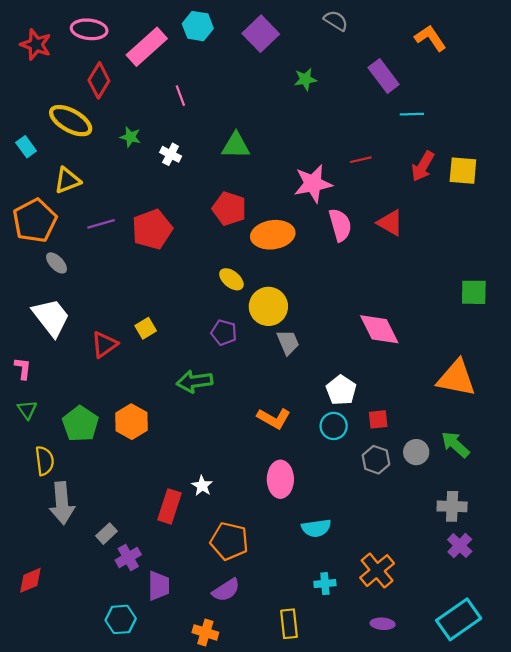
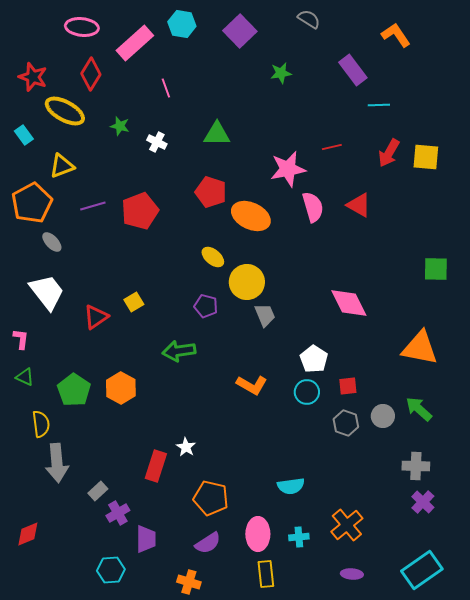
red star: (36, 45) -> (33, 77), moved
orange ellipse: (273, 235) -> (251, 216), turned 33
green triangle: (27, 410) -> (25, 377), turned -30
pink ellipse: (280, 479) -> (258, 534), moved

